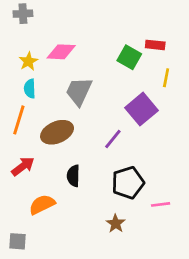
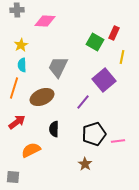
red rectangle: (155, 45) -> (114, 33), turned -72
pink diamond: (61, 52) -> (45, 21), moved
pink line: (161, 204) -> (118, 141), moved

